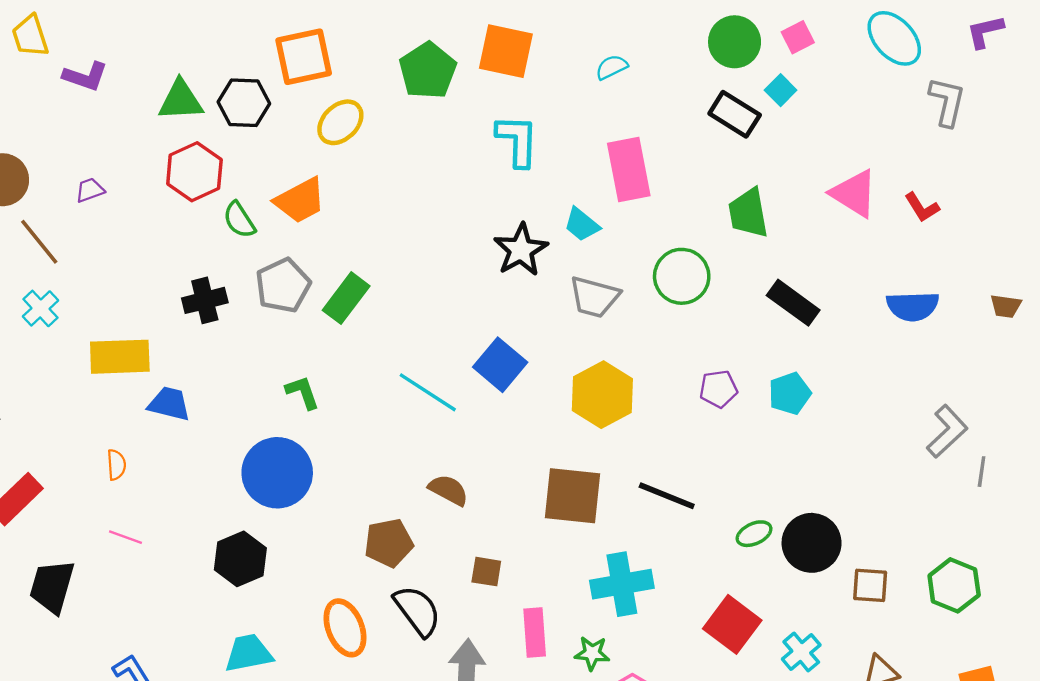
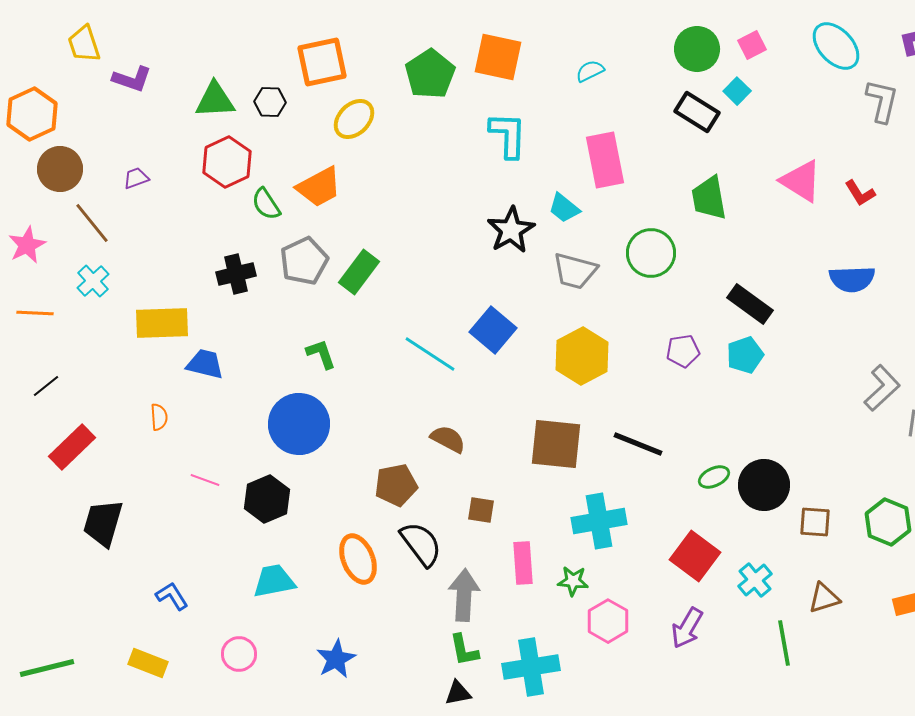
black hexagon: (244, 103) -> (270, 102), size x0.7
black rectangle: (793, 303) -> (750, 304), moved
pink line: (126, 537) -> (205, 480), moved

